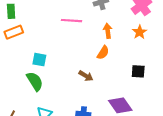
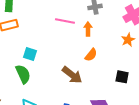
orange arrow: (108, 31) -> (88, 29), moved
brown arrow: (86, 76) -> (72, 75), size x1.5

